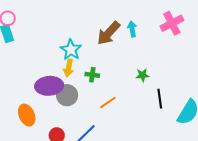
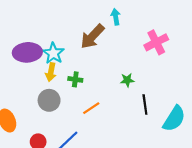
pink cross: (172, 23) -> (156, 42), moved
cyan arrow: (132, 29) -> (116, 17), moved
purple ellipse: (49, 86) -> (27, 52), moved

